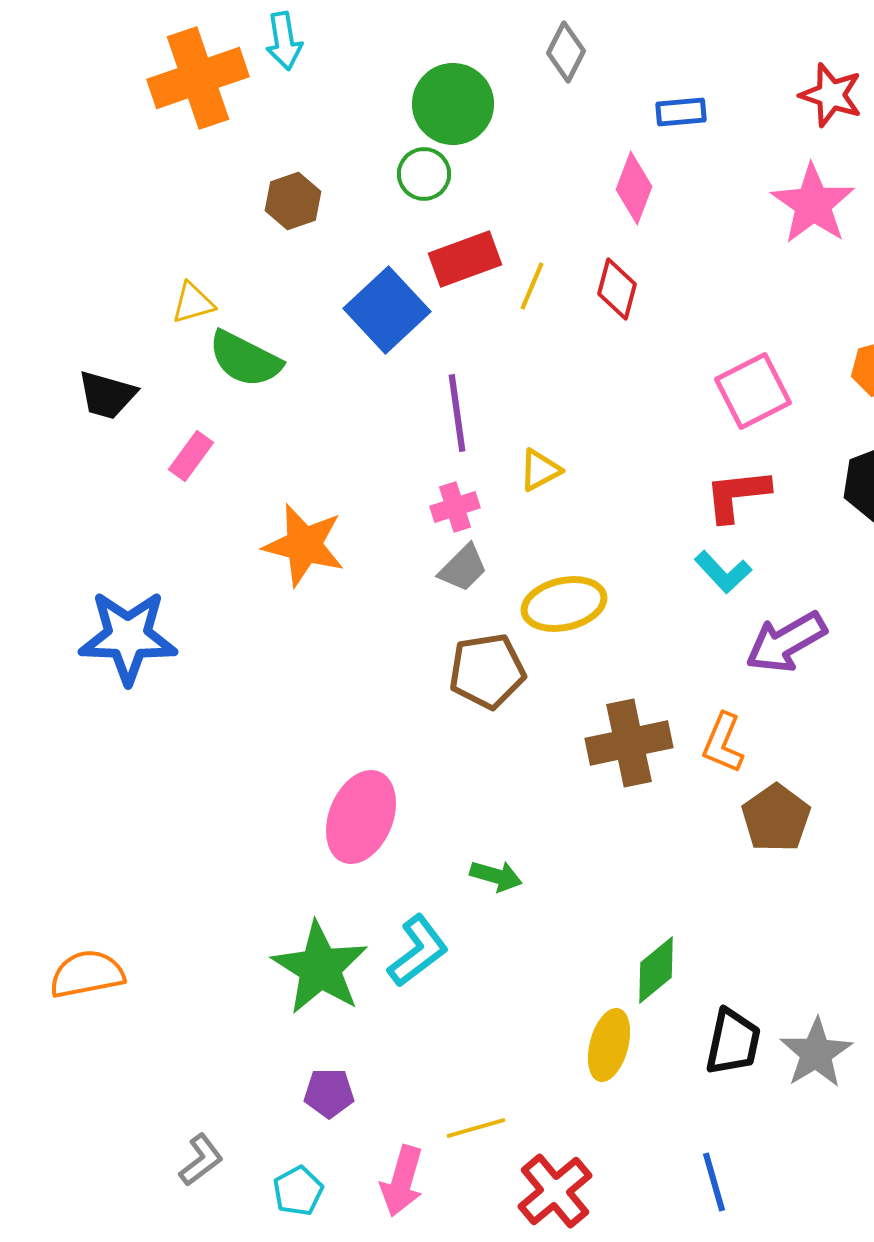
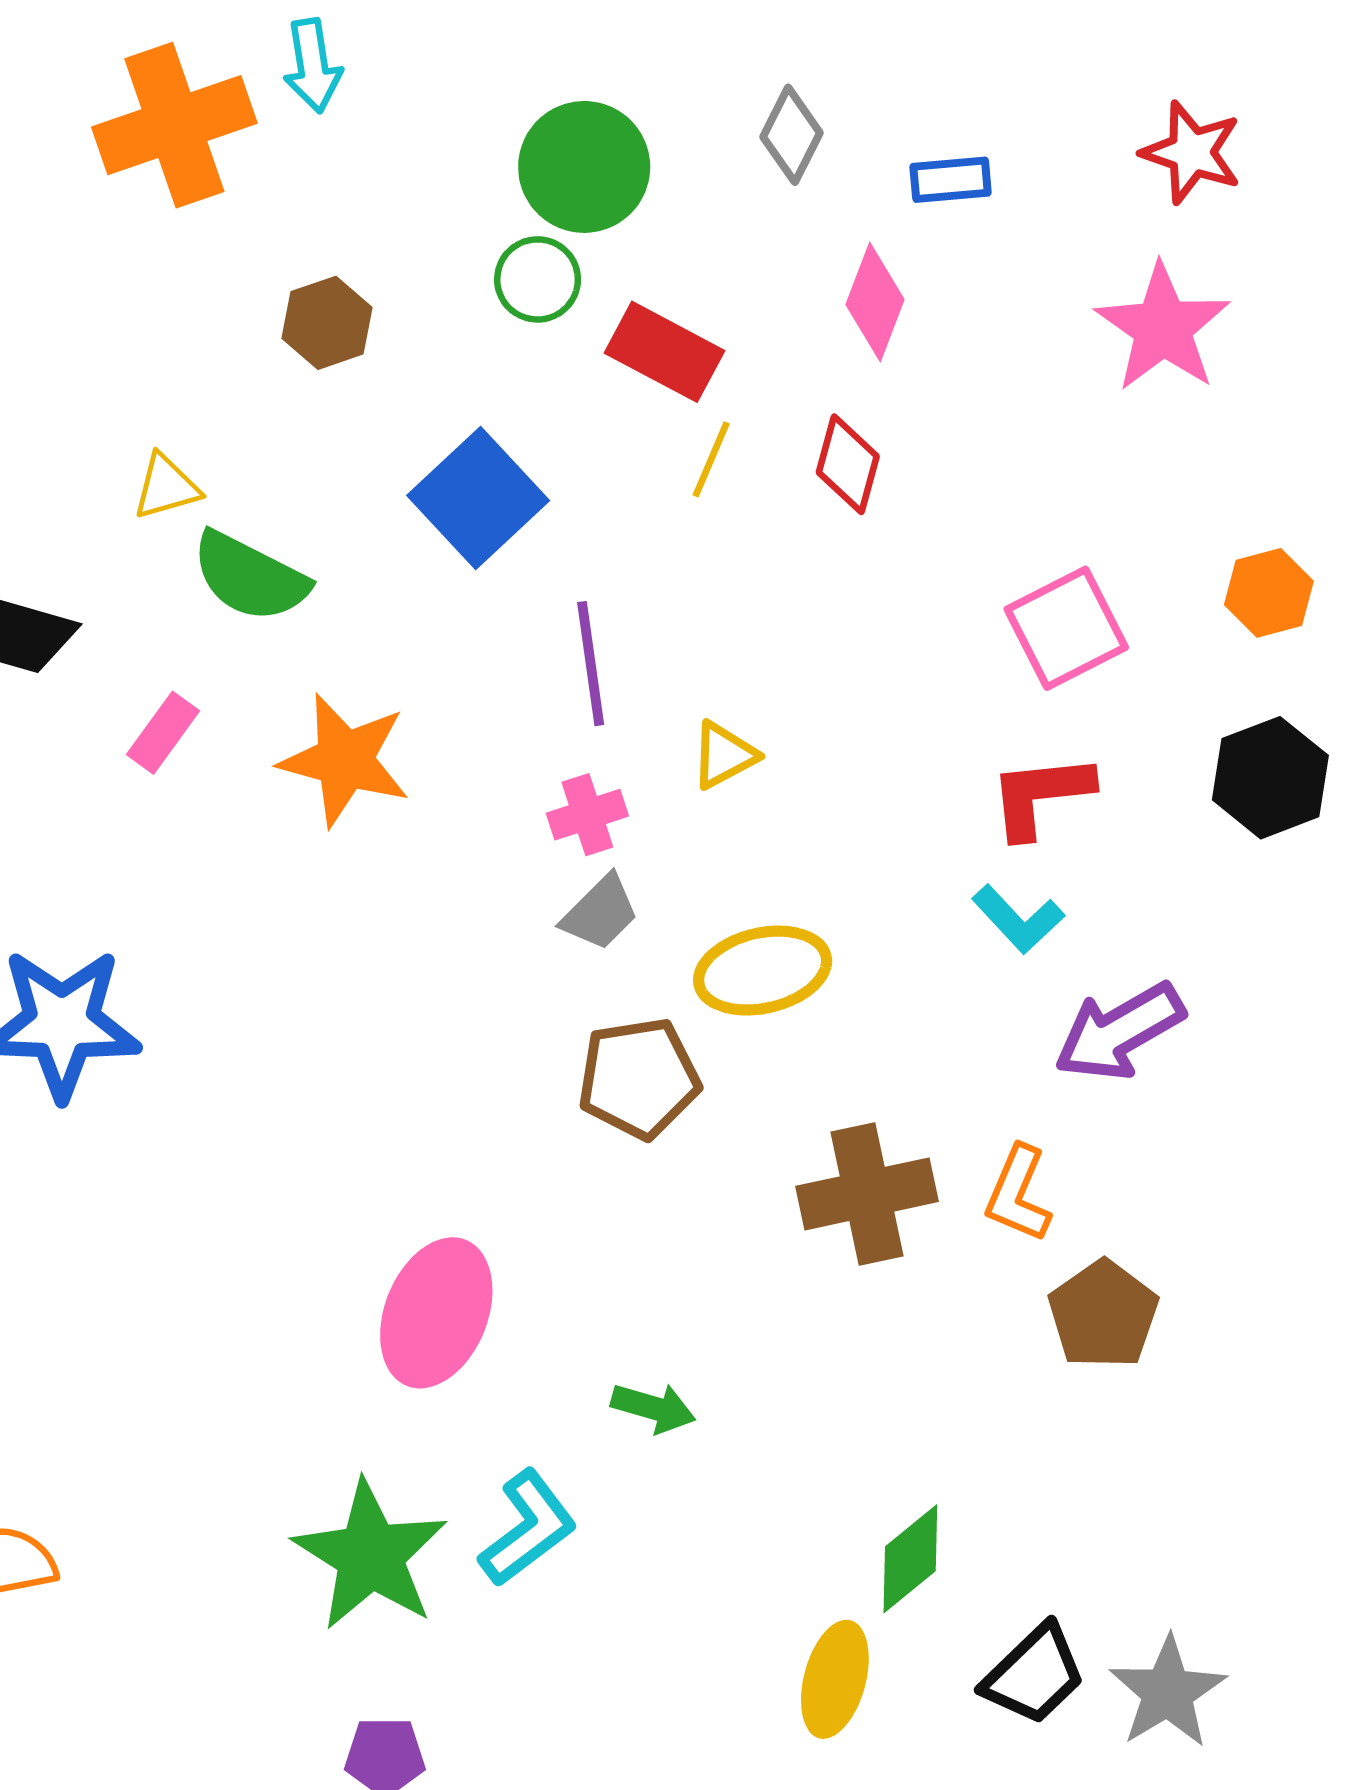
gray diamond: (566, 52) -> (791, 135), moved
red rectangle: (465, 259) -> (665, 352), moved, turned 48
orange star: (304, 545) -> (345, 760), moved
black trapezoid: (733, 1042) -> (1034, 1674), turned 34

